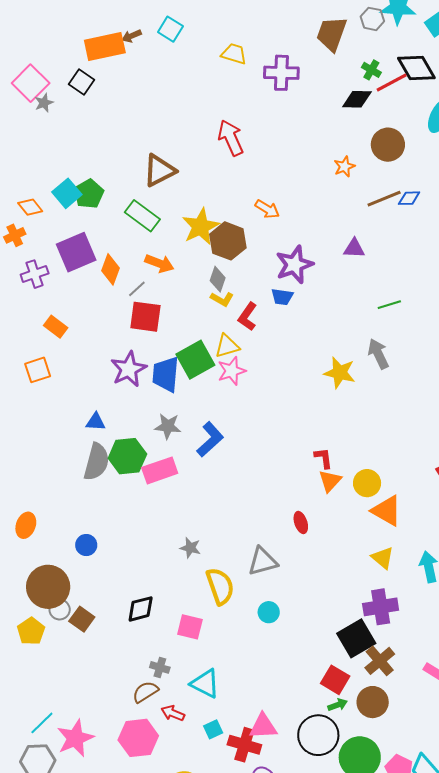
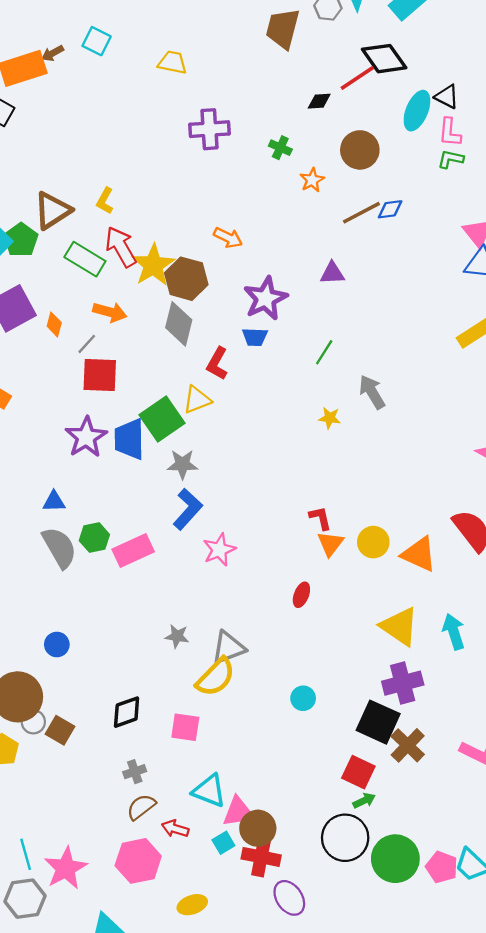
green cross: (371, 70) -> (280, 148), moved
purple cross: (281, 73) -> (209, 129), moved
black diamond: (357, 99) -> (319, 101), size x0.7
red arrow: (231, 138) -> (121, 247), moved
brown triangle: (159, 170) -> (52, 211), moved
orange diamond: (110, 269) -> (54, 324), size x0.7
gray diamond: (218, 279) -> (179, 324), size x1.5
yellow L-shape: (222, 299) -> (105, 201), moved, turned 95
green line: (389, 305) -> (324, 352), moved, turned -35
pink star: (232, 371) -> (219, 550), moved
yellow star: (340, 373) -> (330, 418), size x0.6
gray star: (168, 426) -> (182, 464), moved
green hexagon: (127, 456) -> (94, 538), size x0.7
gray semicircle: (96, 462) -> (59, 547), turned -39
orange triangle: (387, 511) -> (419, 554), moved
red ellipse: (301, 523) -> (301, 595), turned 45
yellow triangle: (383, 558) -> (400, 626), size x1.5
gray triangle: (263, 561) -> (228, 648), moved
yellow semicircle: (220, 586) -> (216, 677), turned 69
cyan circle: (269, 612) -> (303, 698), moved
black square: (356, 638) -> (378, 722), turned -30
gray cross: (160, 667) -> (135, 772), moved, turned -30
brown circle: (373, 702) -> (258, 828), moved
cyan line: (42, 723) -> (26, 854), turned -56
pink triangle: (263, 726) -> (238, 812), moved

